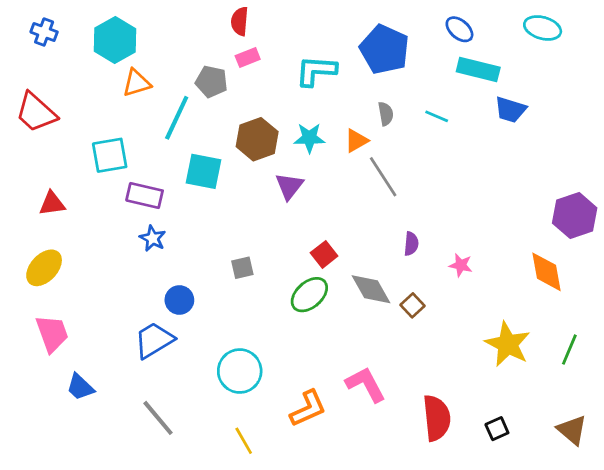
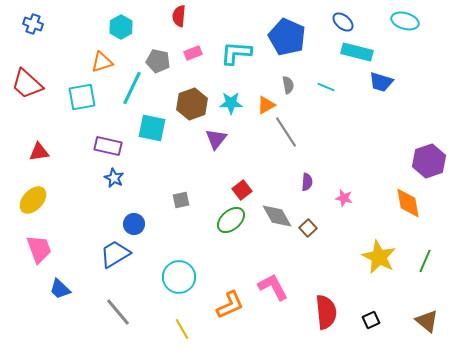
cyan hexagon: (115, 40) -> (121, 27), moved, size x0.7
pink rectangle: (248, 57) -> (193, 53), moved
cyan square: (110, 155) -> (82, 97), moved

